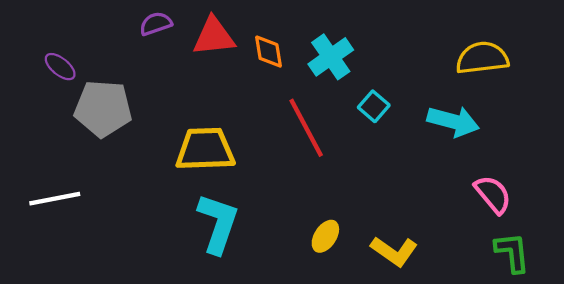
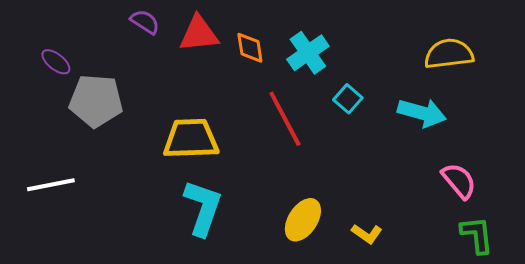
purple semicircle: (156, 24) -> (145, 22), turned 52
yellow ellipse: (325, 236) -> (303, 220), size x1.4
yellow L-shape: (394, 251) -> (367, 234), size x0.7

